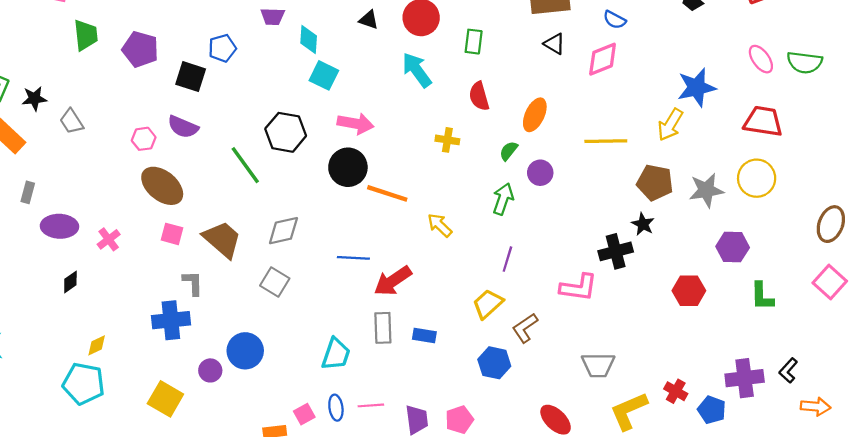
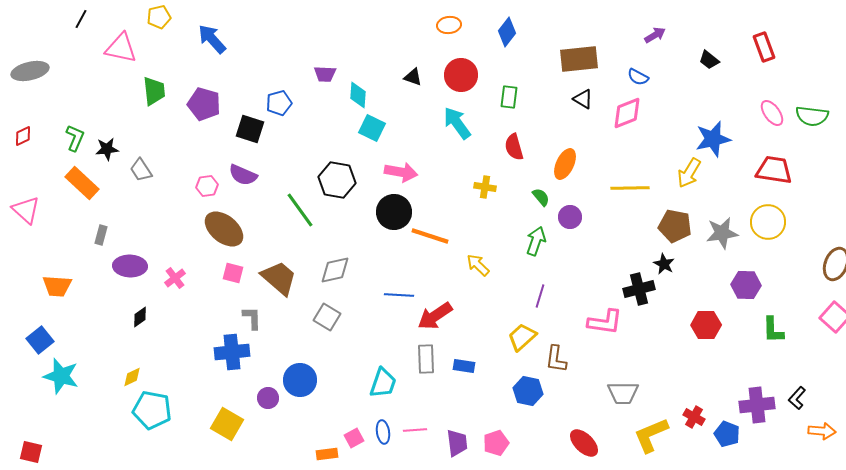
green semicircle: (509, 151) -> (541, 197), turned 102
brown L-shape: (525, 328) -> (556, 359), turned -48
yellow diamond: (97, 345) -> (132, 377), moved

